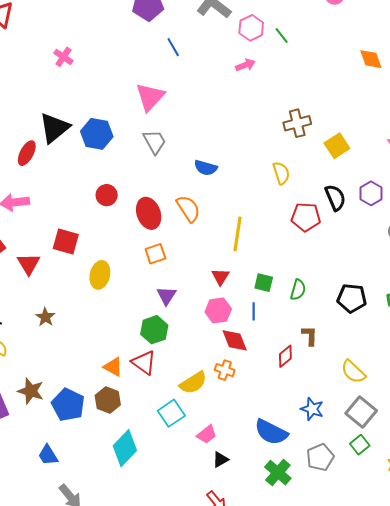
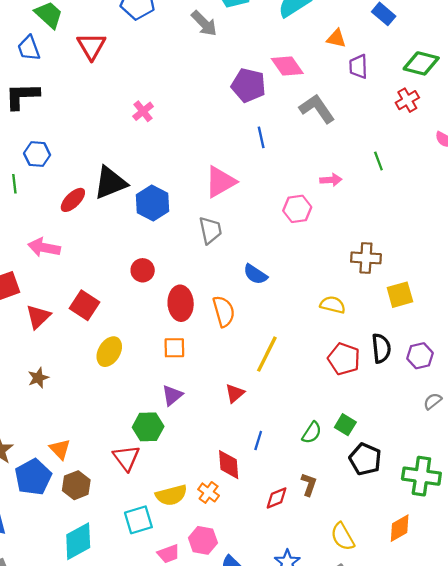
pink hexagon: (251, 28) -> (297, 209), moved
yellow semicircle: (281, 173) -> (333, 305), turned -75
green square: (264, 283) -> (345, 425), moved
pink hexagon: (218, 310) -> (203, 540), moved
orange triangle: (113, 367) -> (60, 449), moved

